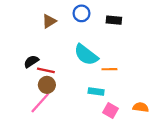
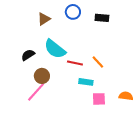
cyan semicircle: (86, 55) -> (55, 49), moved
orange line: (109, 69) -> (98, 62), turned 48
red line: (46, 70) -> (75, 63), moved
pink square: (111, 111) -> (99, 99), turned -32

